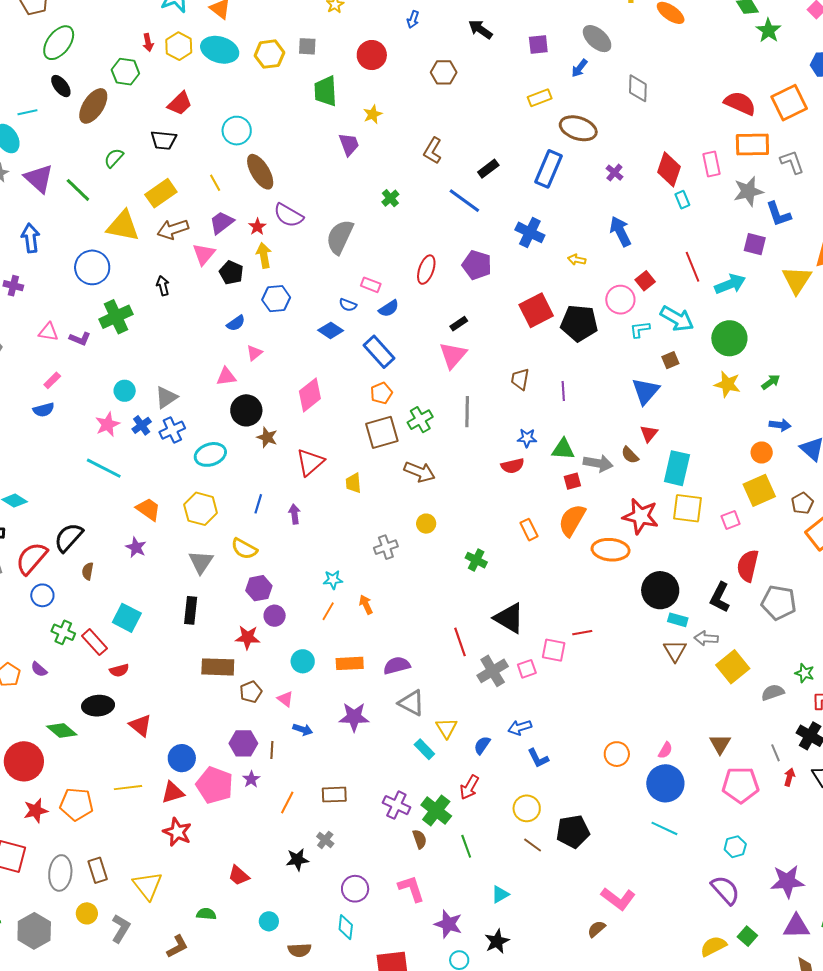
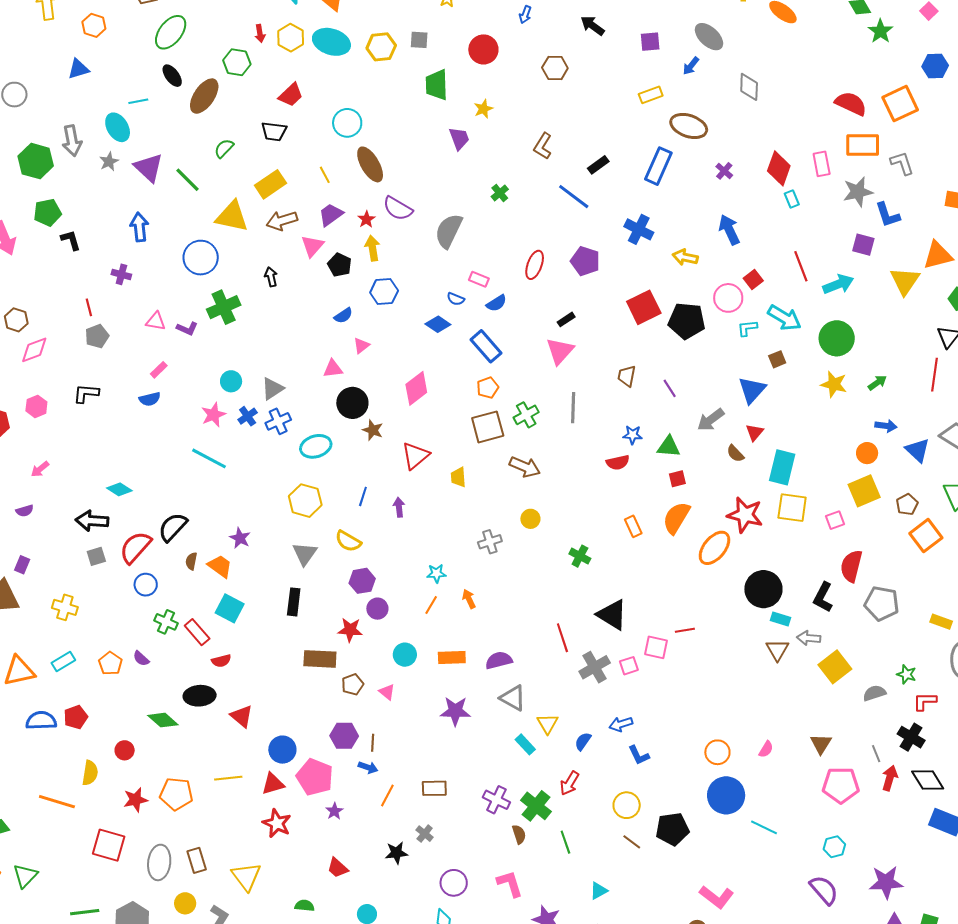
yellow arrow: (577, 260) -> (685, 257), size x1.4
purple line: (563, 391) -> (670, 388), turned -30
gray arrow: (598, 463) -> (711, 420), moved, turned 132
orange trapezoid: (148, 509) -> (220, 566), moved
orange ellipse: (611, 550) -> (714, 548), turned -57
blue arrow: (303, 730) -> (368, 767), moved
red circle: (24, 761) -> (125, 750), size x0.5
red arrow: (789, 777) -> (890, 778), size x1.4
purple star: (251, 779) -> (334, 811), moved
blue circle: (665, 783) -> (726, 795), moved

